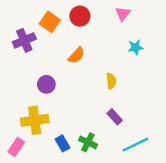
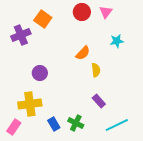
red circle: (80, 16) -> (82, 12), moved
orange semicircle: (76, 55) -> (83, 53), moved

